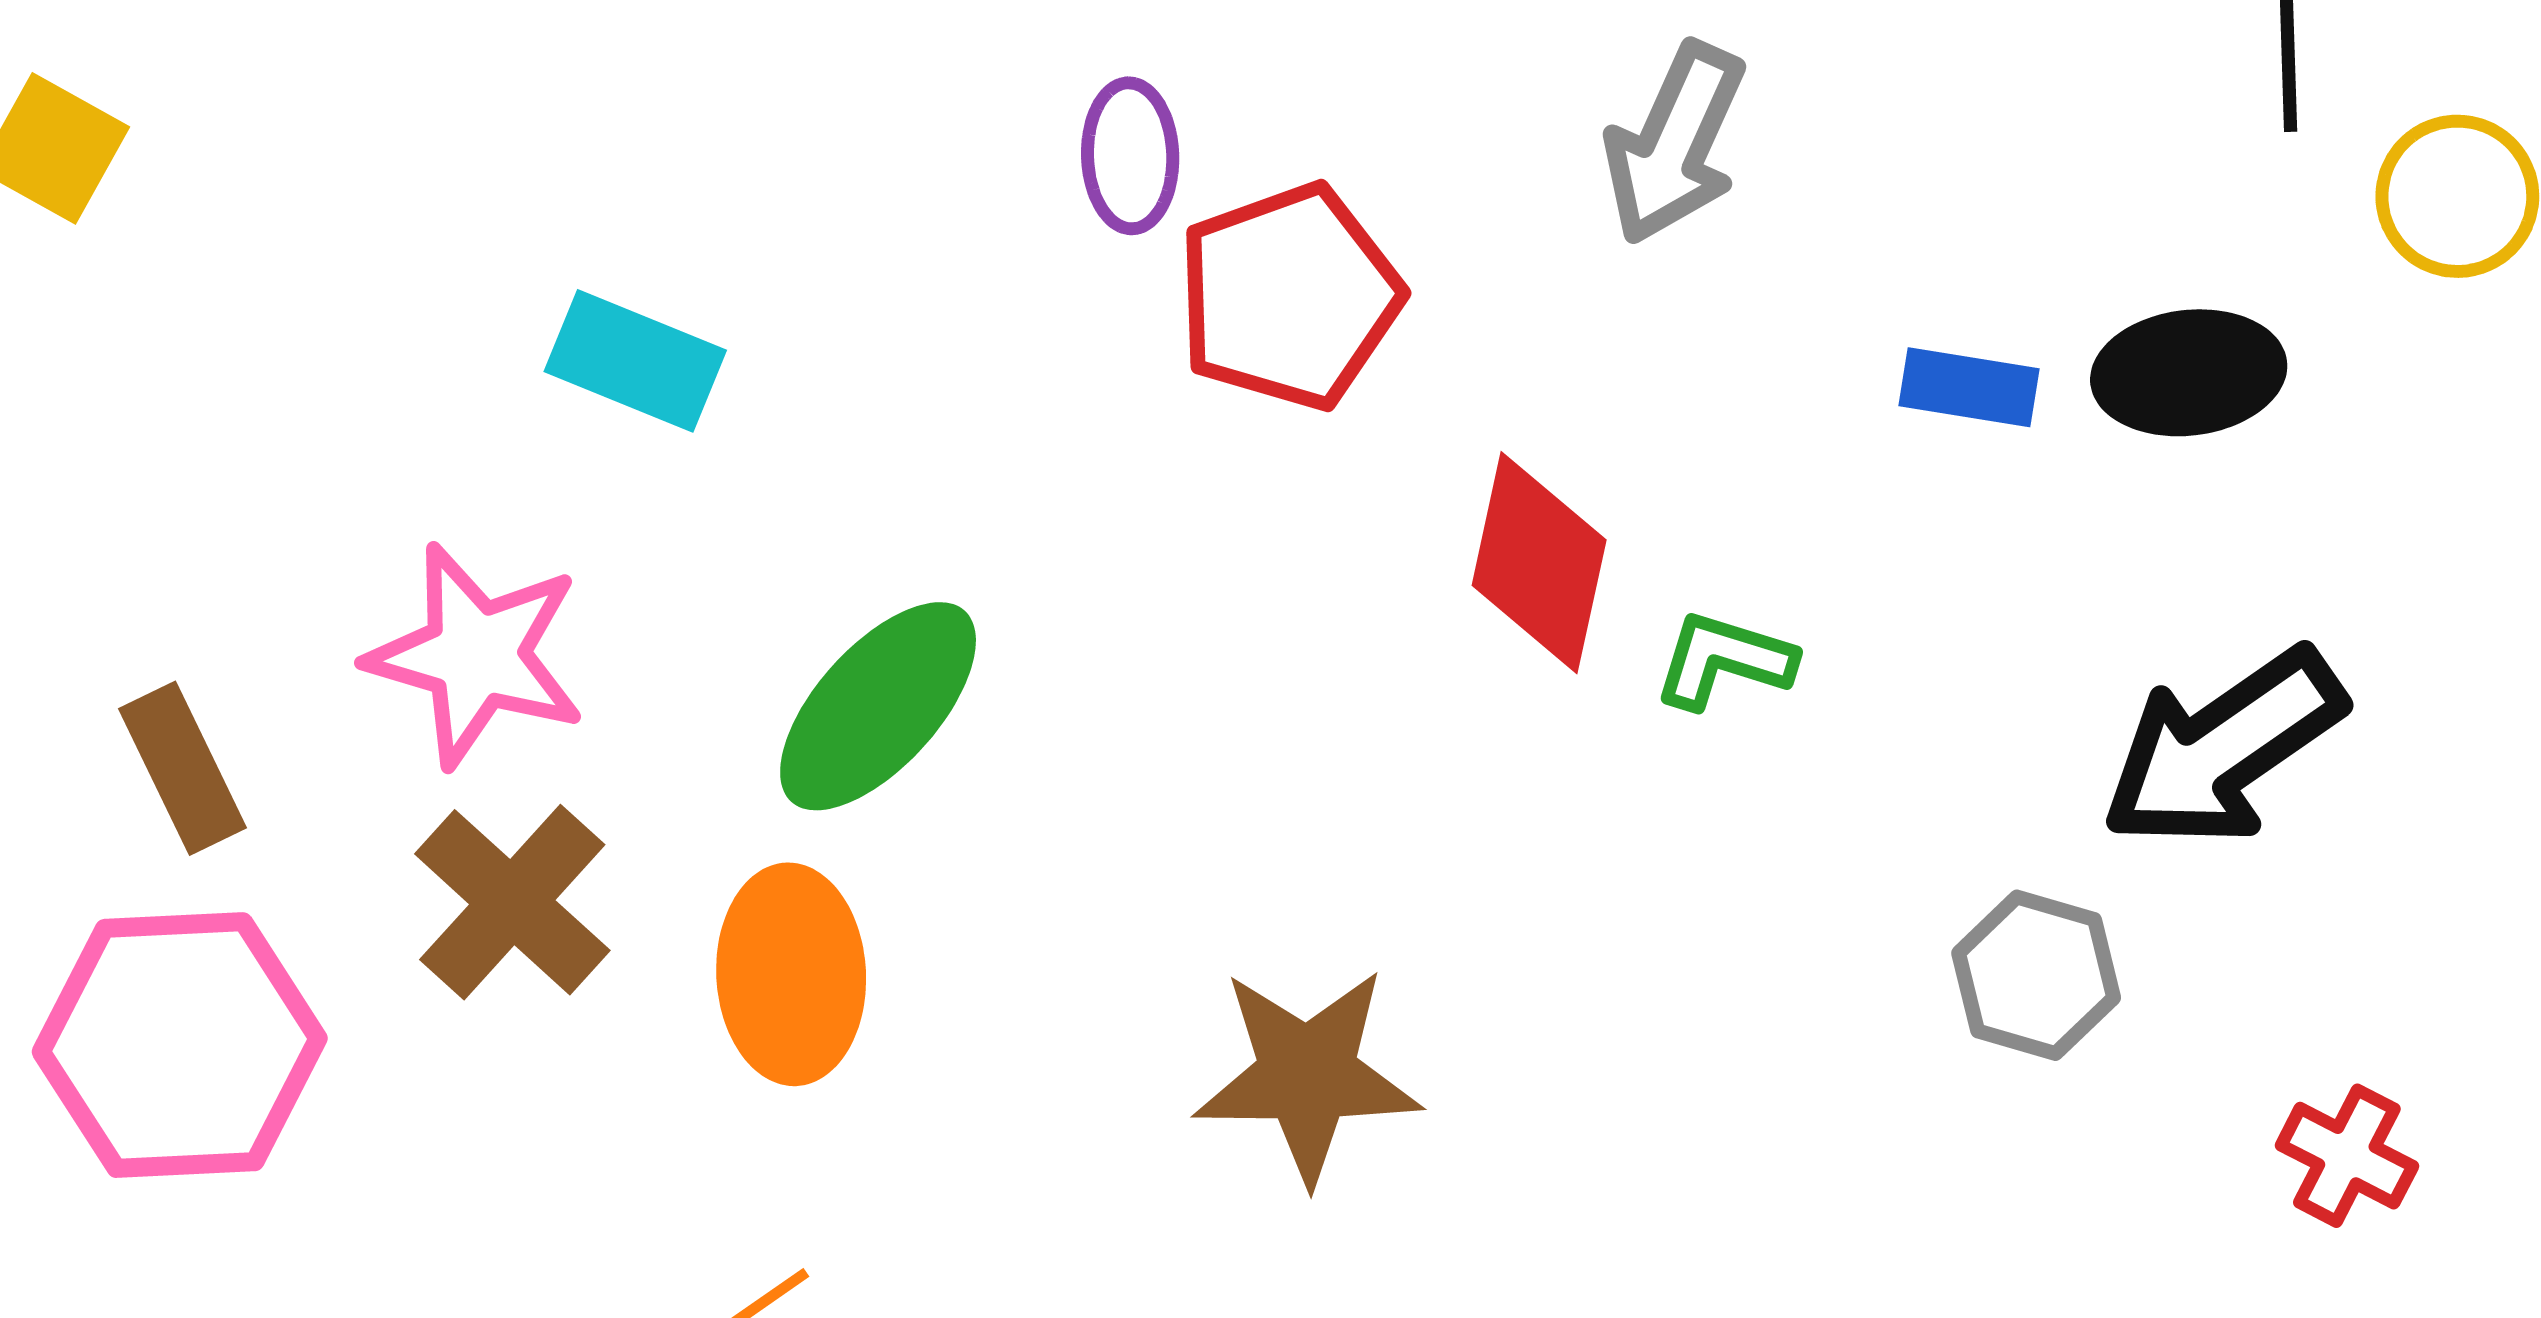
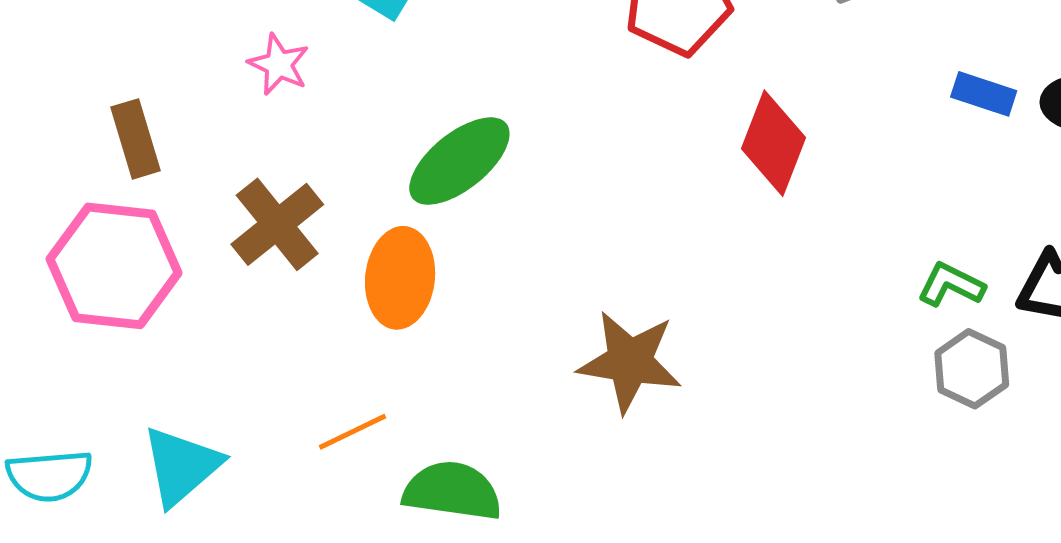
pink star: (476, 655) -> (279, 64), moved, size x0.6
green L-shape: (1724, 660) -> (951, 285), moved

